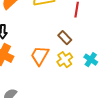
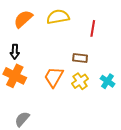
brown rectangle: (65, 38) -> (80, 58), turned -40

